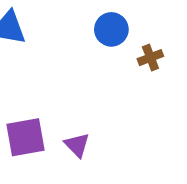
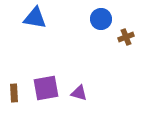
purple triangle: (77, 145) -> (79, 93), turned -30

